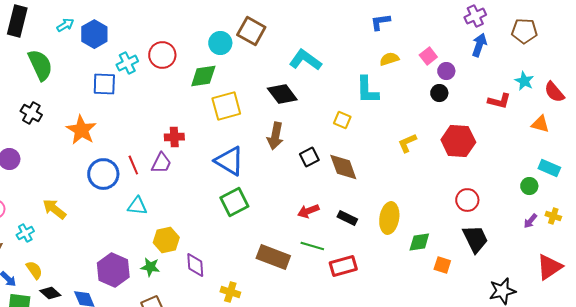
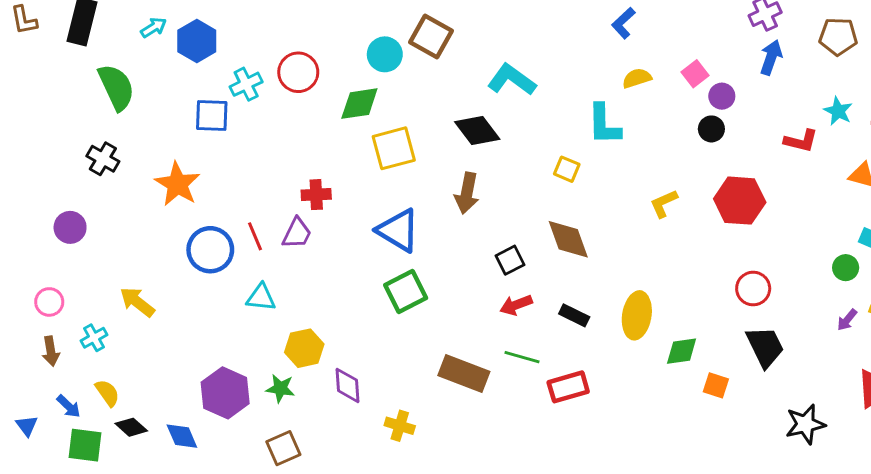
blue L-shape: (380, 22) -> (623, 23), turned -35
black square: (309, 157) -> (510, 260), moved

